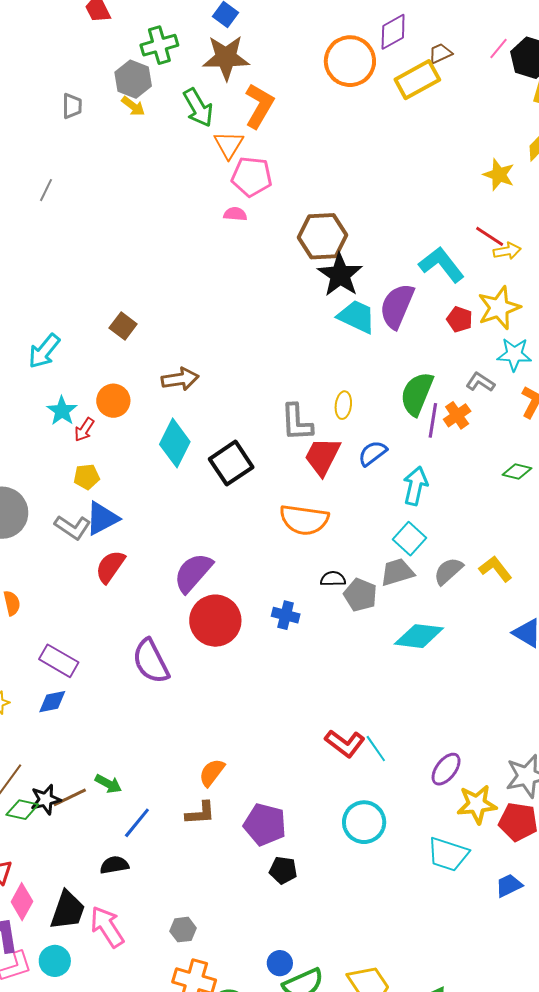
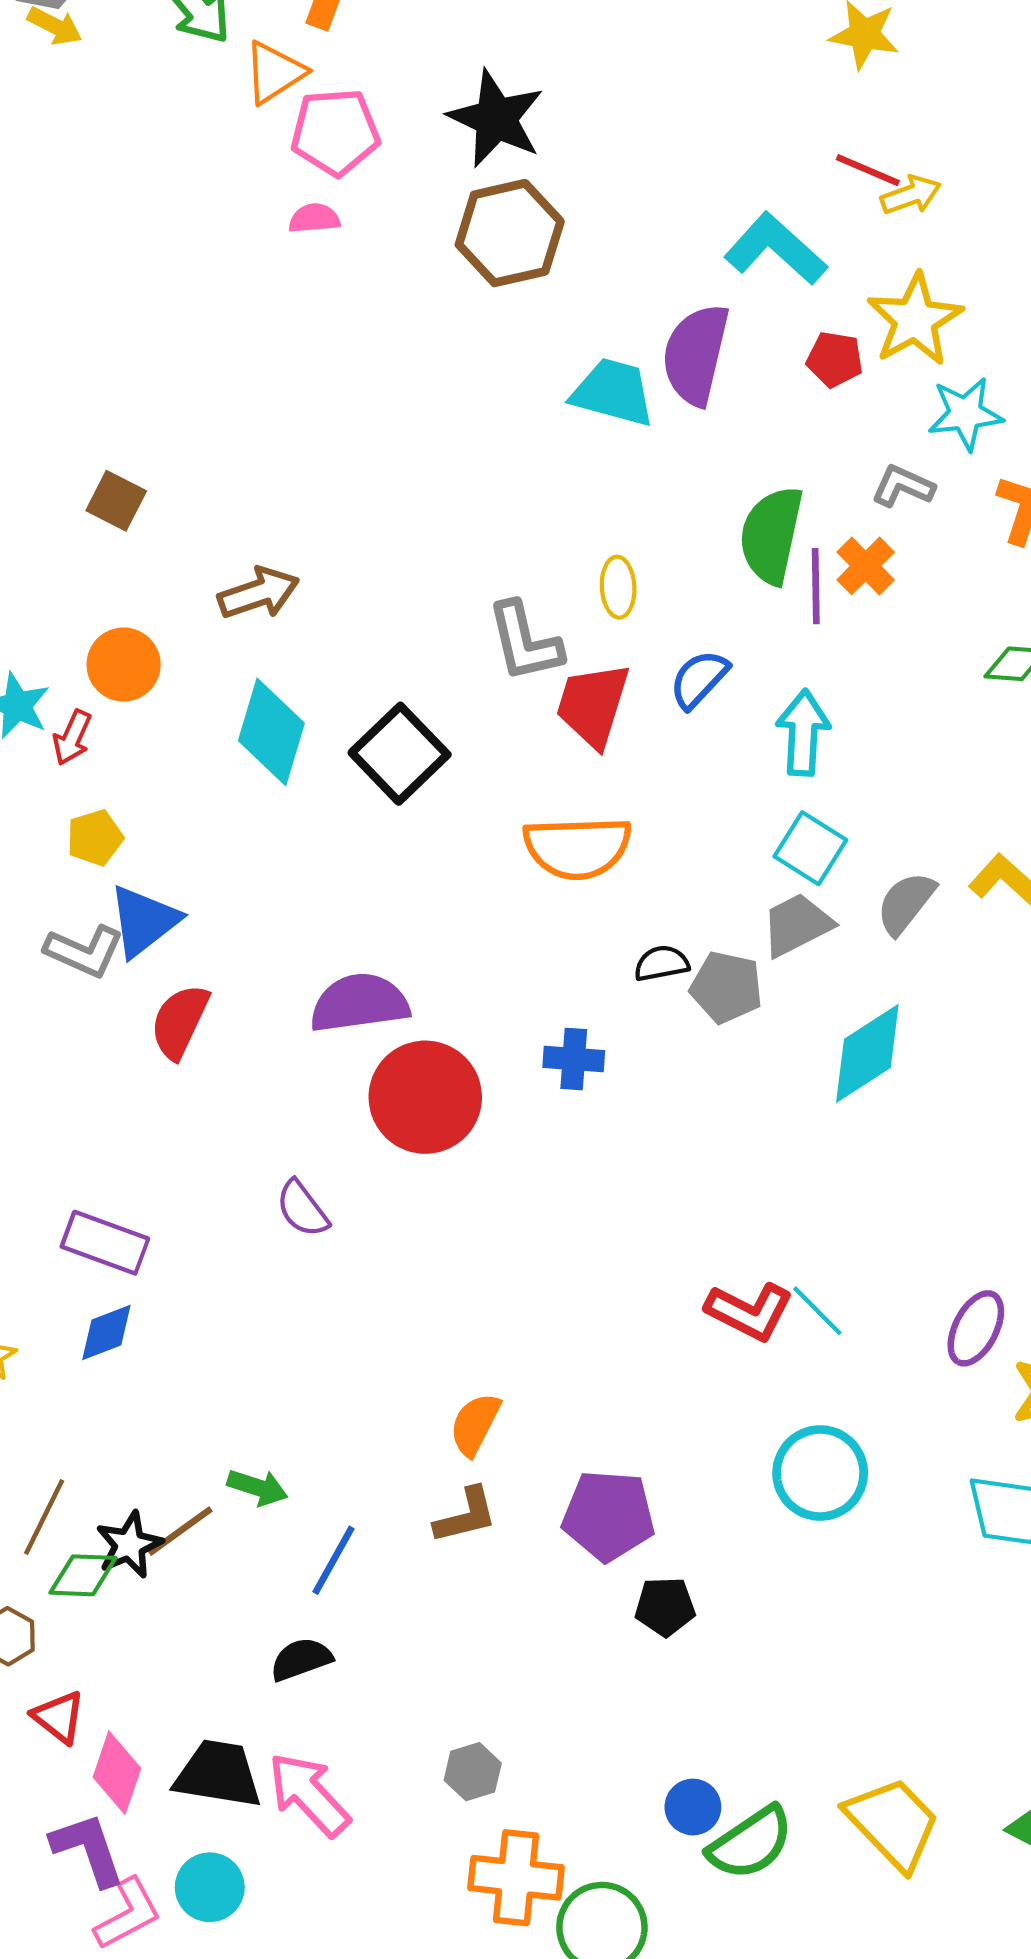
orange triangle: (229, 145) -> (274, 72), turned 36
black star: (340, 275) -> (496, 119), moved
purple semicircle: (193, 573) -> (359, 1003), turned 51
cyan diamond: (419, 636) -> (867, 1053), turned -30
purple semicircle: (151, 661) -> (302, 1209), size x0.6
black trapezoid: (68, 910) -> (218, 1774), turned -90

